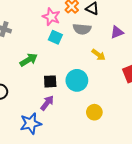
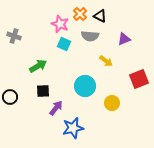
black square: (50, 81) -> (43, 91), moved
yellow circle: (94, 112) -> (112, 103), moved
blue star: (31, 123) -> (73, 128), moved

